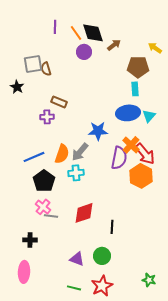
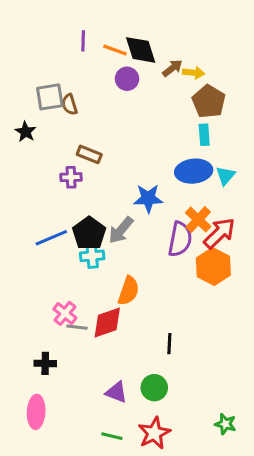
orange line: (76, 33) -> (115, 50), turned -35
yellow arrow: (155, 48) -> (194, 73), moved, turned 152
brown pentagon: (138, 67) -> (209, 101), turned 30
orange semicircle: (62, 154) -> (129, 291), moved
red arrow: (145, 154) -> (219, 233), turned -95
cyan cross: (76, 173) -> (92, 256), moved
black pentagon: (44, 181) -> (89, 233), moved
red diamond: (84, 213) -> (107, 323), moved

